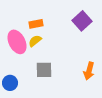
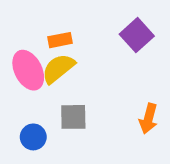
yellow semicircle: (35, 41) -> (58, 68), size x1.5
blue circle: (10, 83) -> (33, 137), moved

